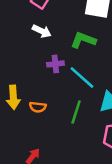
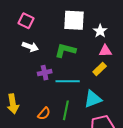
cyan line: (82, 78) -> (68, 81), turned -35
orange semicircle: (38, 107) -> (44, 114), moved, turned -48

